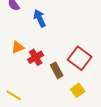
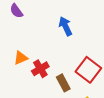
blue arrow: (40, 18) -> (65, 26), moved

